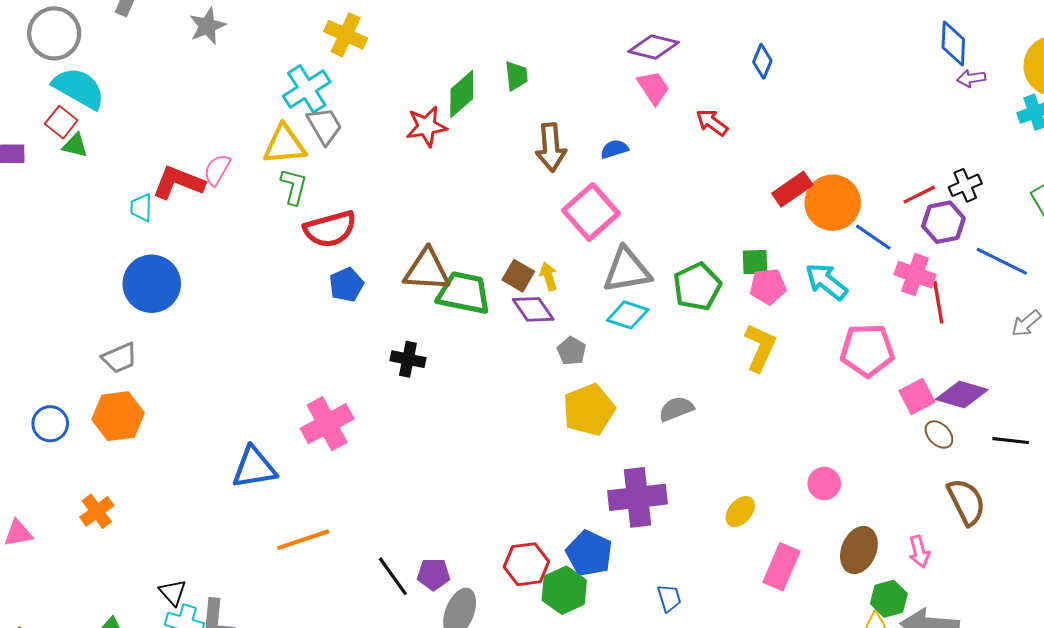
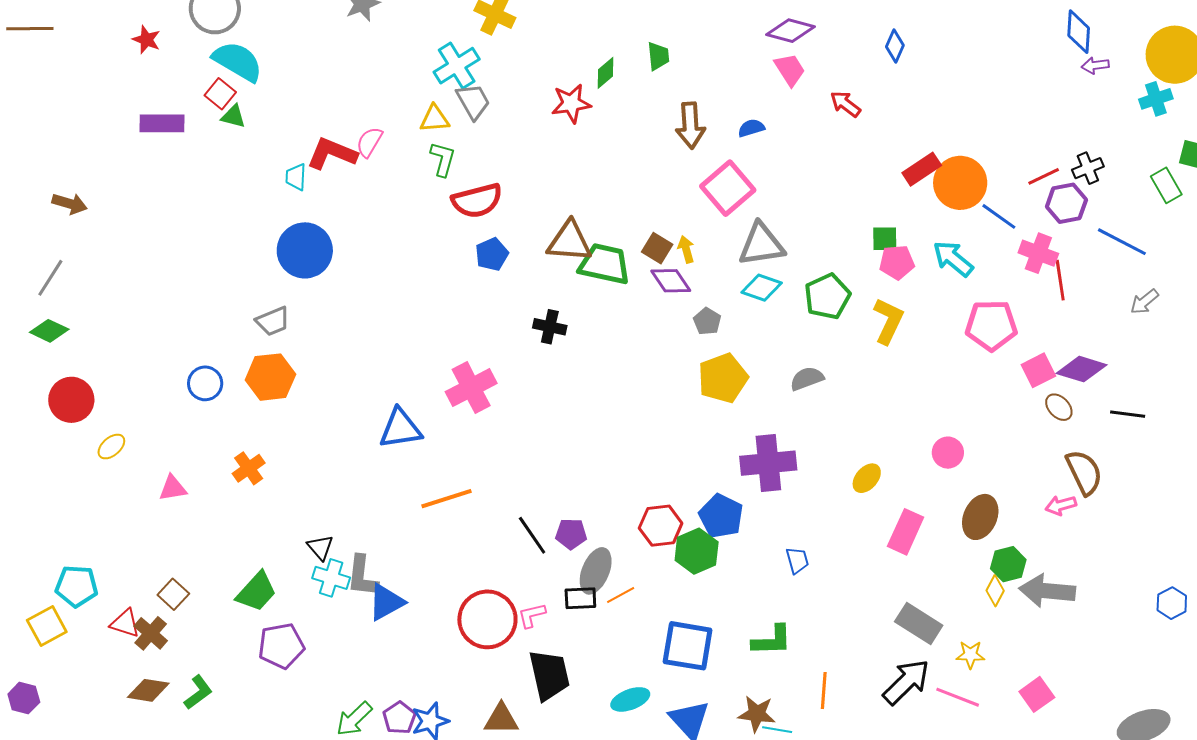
green diamond: (462, 94) -> (605, 73), size x0.7
yellow triangle: (284, 145) -> (434, 119), size x0.7
green pentagon: (697, 287) -> (827, 296), moved
pink arrow: (919, 552) -> (1061, 505), moved, turned 88

